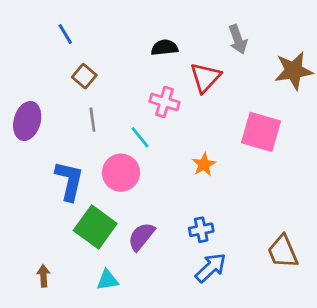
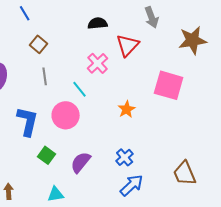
pink cross: (164, 102) -> (98, 63), turned 30
green square: (95, 227) -> (47, 155), size x0.6
blue cross: (201, 230) -> (125, 157), turned -30

